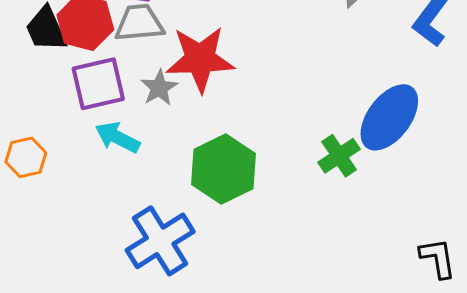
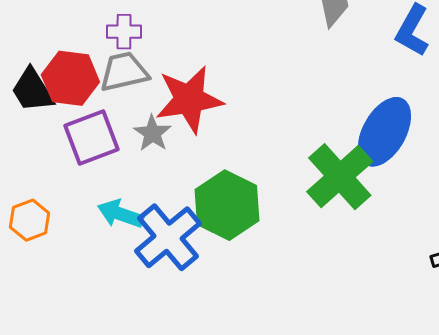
cyan arrow: (118, 137) -> (120, 214), moved
green cross: (339, 156) -> (340, 177), size x1.6
blue cross: (160, 241) -> (168, 237), moved

